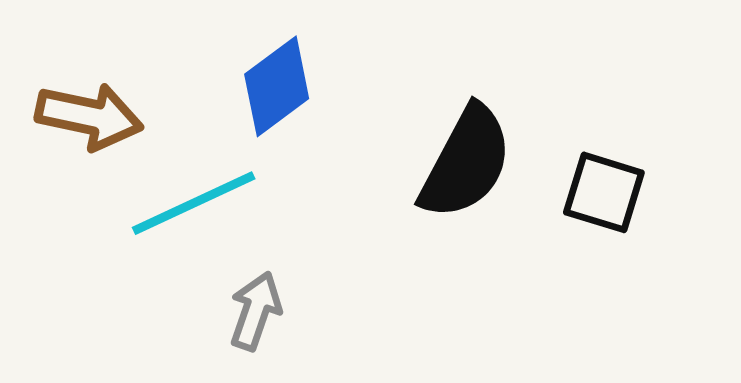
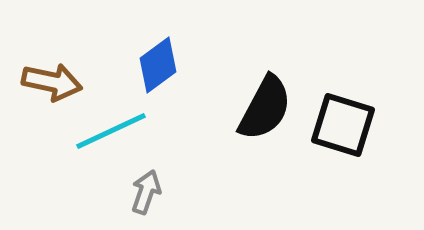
black square: (604, 192) -> (343, 125), size x1.4

